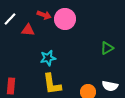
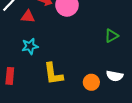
cyan star: (48, 58) -> (30, 46), moved

